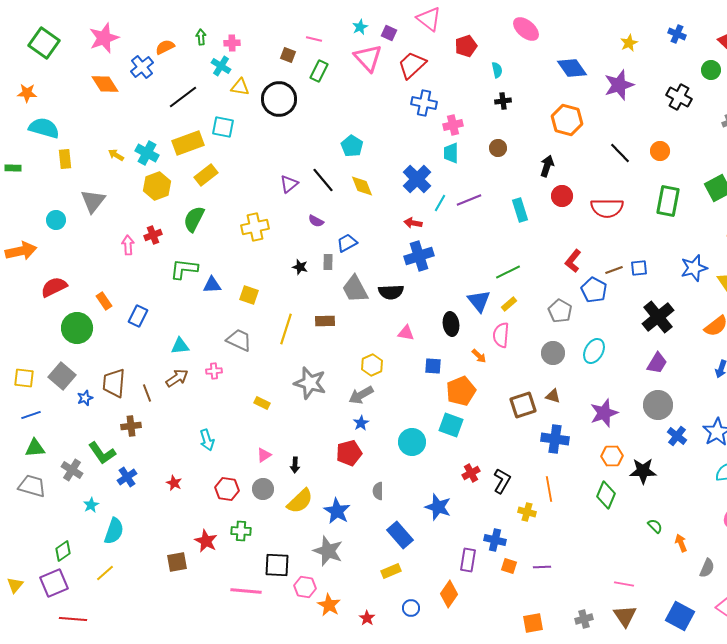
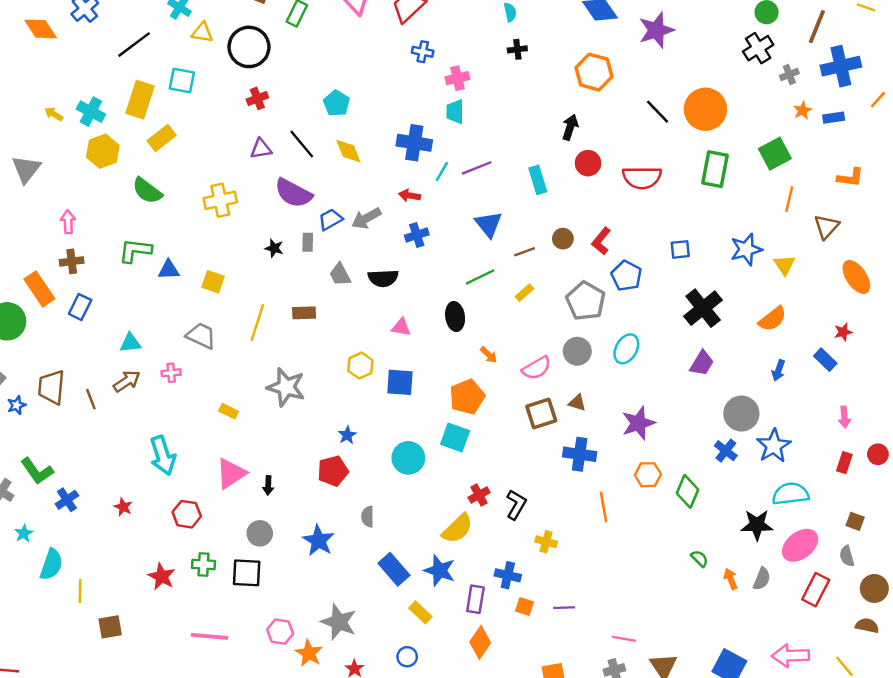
black cross: (679, 97) -> (758, 48), moved, turned 30
blue cross: (424, 103) -> (423, 52), size x0.7
yellow rectangle: (188, 143) -> (140, 100), turned -52
brown circle: (498, 148) -> (563, 239), moved
orange circle: (660, 151) -> (705, 109), size x1.8
blue cross: (417, 179) -> (414, 143), turned -36
purple triangle: (289, 184) -> (261, 149), turned 30
green semicircle: (194, 219) -> (147, 191), turned -80
purple semicircle: (316, 221) -> (293, 193), size x2.0
red cross: (153, 235) -> (257, 98), moved
blue cross: (419, 256) -> (417, 235), size x0.7
brown line: (614, 270) -> (525, 252), moved
green line: (508, 272) -> (480, 277), moved
gray trapezoid: (355, 289) -> (340, 275), size x0.7
orange rectangle: (104, 301) -> (39, 289), size x1.6
blue triangle: (479, 301) -> (489, 224), moved
gray pentagon: (560, 311) -> (586, 301), size x1.4
pink semicircle: (501, 335) -> (537, 368), moved, turned -125
blue square: (433, 366) -> (400, 382), moved, size x1.4
gray arrow: (361, 395) -> (366, 218), moved
gray circle: (658, 405) -> (741, 414), moved
brown cross: (131, 426) -> (72, 261), moved
cyan arrow: (207, 440) -> (163, 455), size x1.5
pink triangle: (264, 455) -> (231, 473), size x1.8
black star: (643, 471) -> (757, 525), moved
gray circle: (263, 489) -> (260, 533), moved
orange line: (549, 489) -> (604, 507), moved
green diamond: (606, 495) -> (687, 491), moved
yellow semicircle: (300, 501) -> (457, 529), moved
blue star: (438, 507) -> (439, 570), moved
gray star: (328, 551) -> (339, 622), moved
brown square: (177, 562) -> (110, 627), moved
black square: (277, 565) -> (247, 573), moved
gray semicircle: (707, 568) -> (762, 579), moved
yellow rectangle: (391, 571) -> (420, 612), moved, turned 66
yellow line: (105, 573) -> (80, 591), moved, turned -48
pink line: (624, 584) -> (624, 639), moved
orange diamond: (449, 594) -> (480, 642), moved

